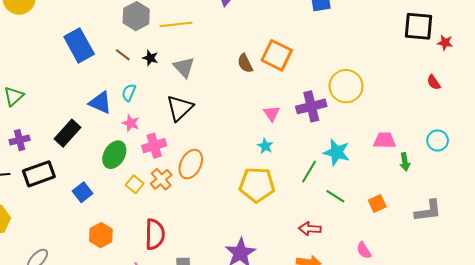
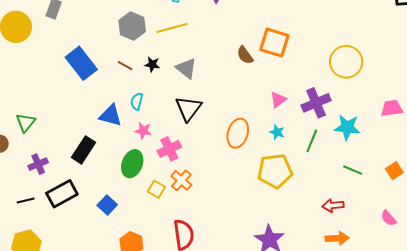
purple cross: (311, 106) -> (316, 103), moved
pink triangle: (271, 113) -> (278, 100), turned 36
orange ellipse: (191, 164) -> (238, 133), moved
green line: (309, 172) -> (312, 141), moved

